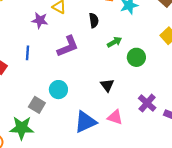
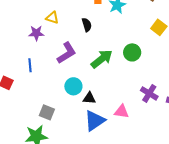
green arrow: (115, 42) -> (102, 59), moved, size x1.6
black triangle: (107, 85) -> (89, 98), moved, turned -40
cyan circle: (58, 90) -> (73, 86), moved

